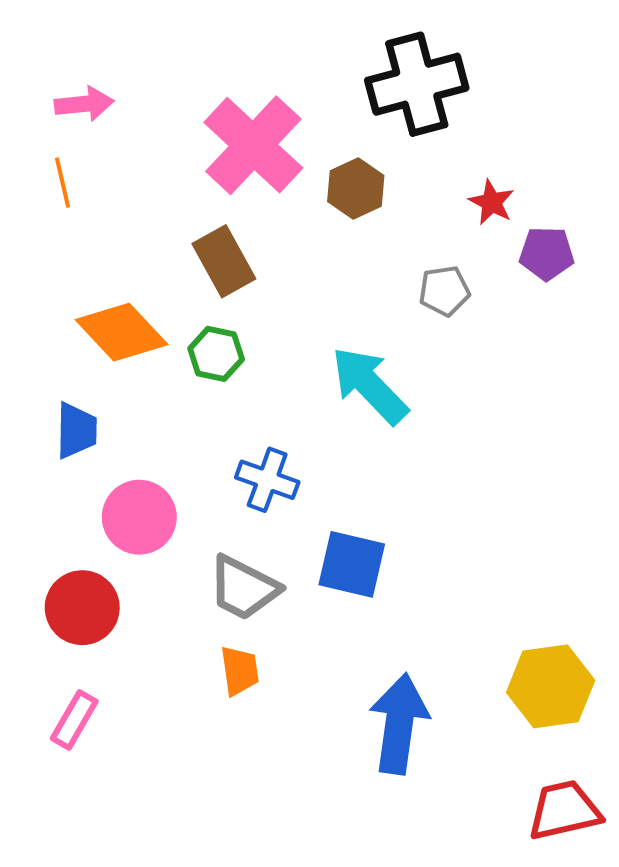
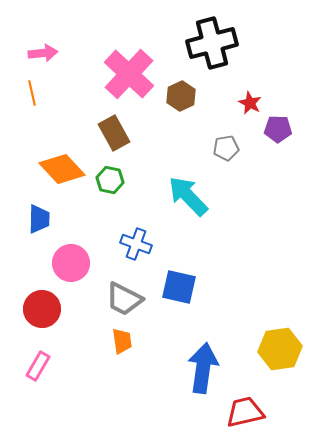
red trapezoid: (564, 810) -> (245, 412), moved

